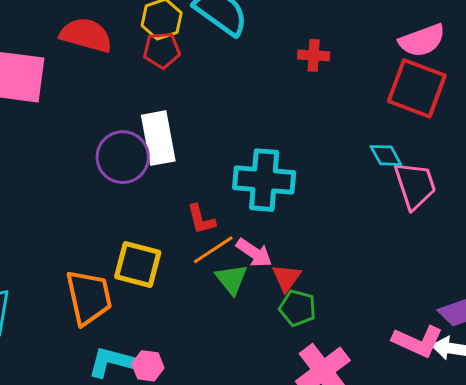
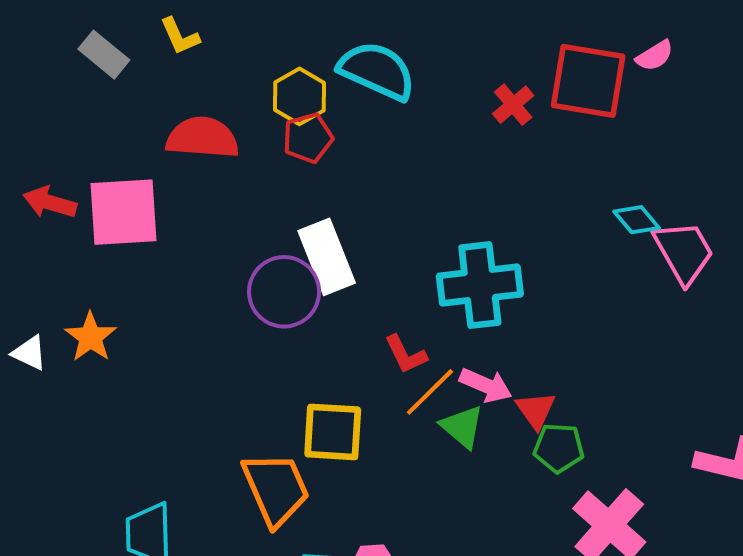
pink semicircle: (422, 40) -> (655, 56), size x0.6
red cross: (314, 55) -> (513, 105), turned -32
red square: (417, 88) -> (588, 81), moved

